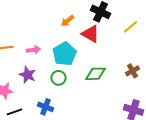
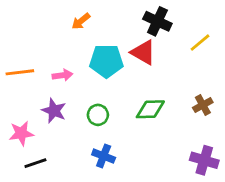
orange arrow: (68, 21) -> (81, 21), moved
cyan pentagon: (64, 54) -> (106, 61), moved, turned 30
blue cross: (46, 107) -> (104, 156), moved

